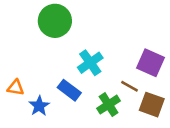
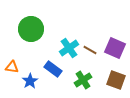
green circle: (55, 21) -> (31, 29), moved
brown line: (130, 86) -> (90, 50), moved

